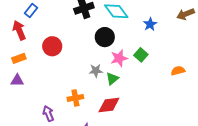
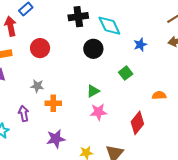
pink star: (119, 58) -> (98, 112), moved
gray star: (96, 71) -> (37, 86), moved
red diamond: (109, 105) -> (137, 123), moved, turned -55

